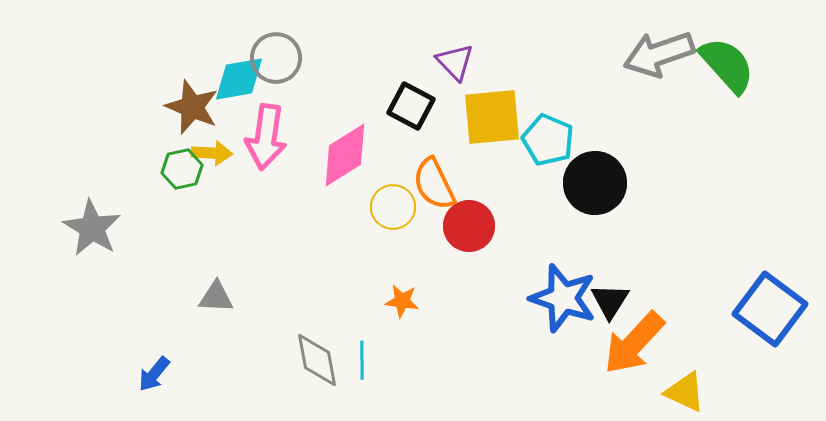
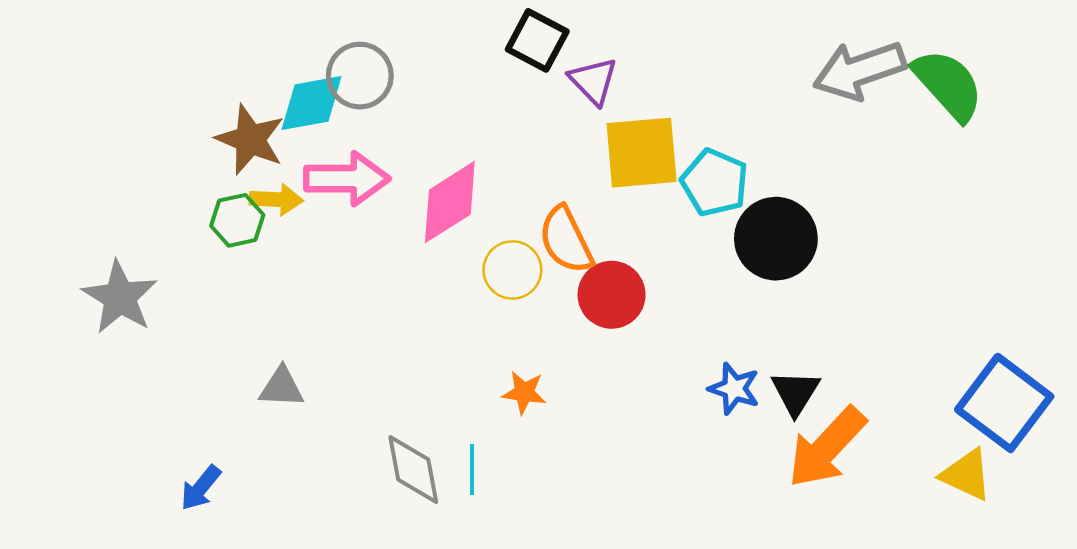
black square: (411, 106) -> (537, 40), moved
pink arrow: (266, 137) -> (347, 179), turned -98
blue star: (563, 298) -> (734, 389), size x0.6
yellow triangle: (685, 392) -> (966, 475), moved

